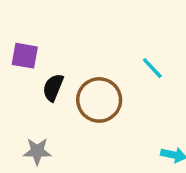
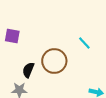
black semicircle: (53, 88) -> (28, 70), moved

